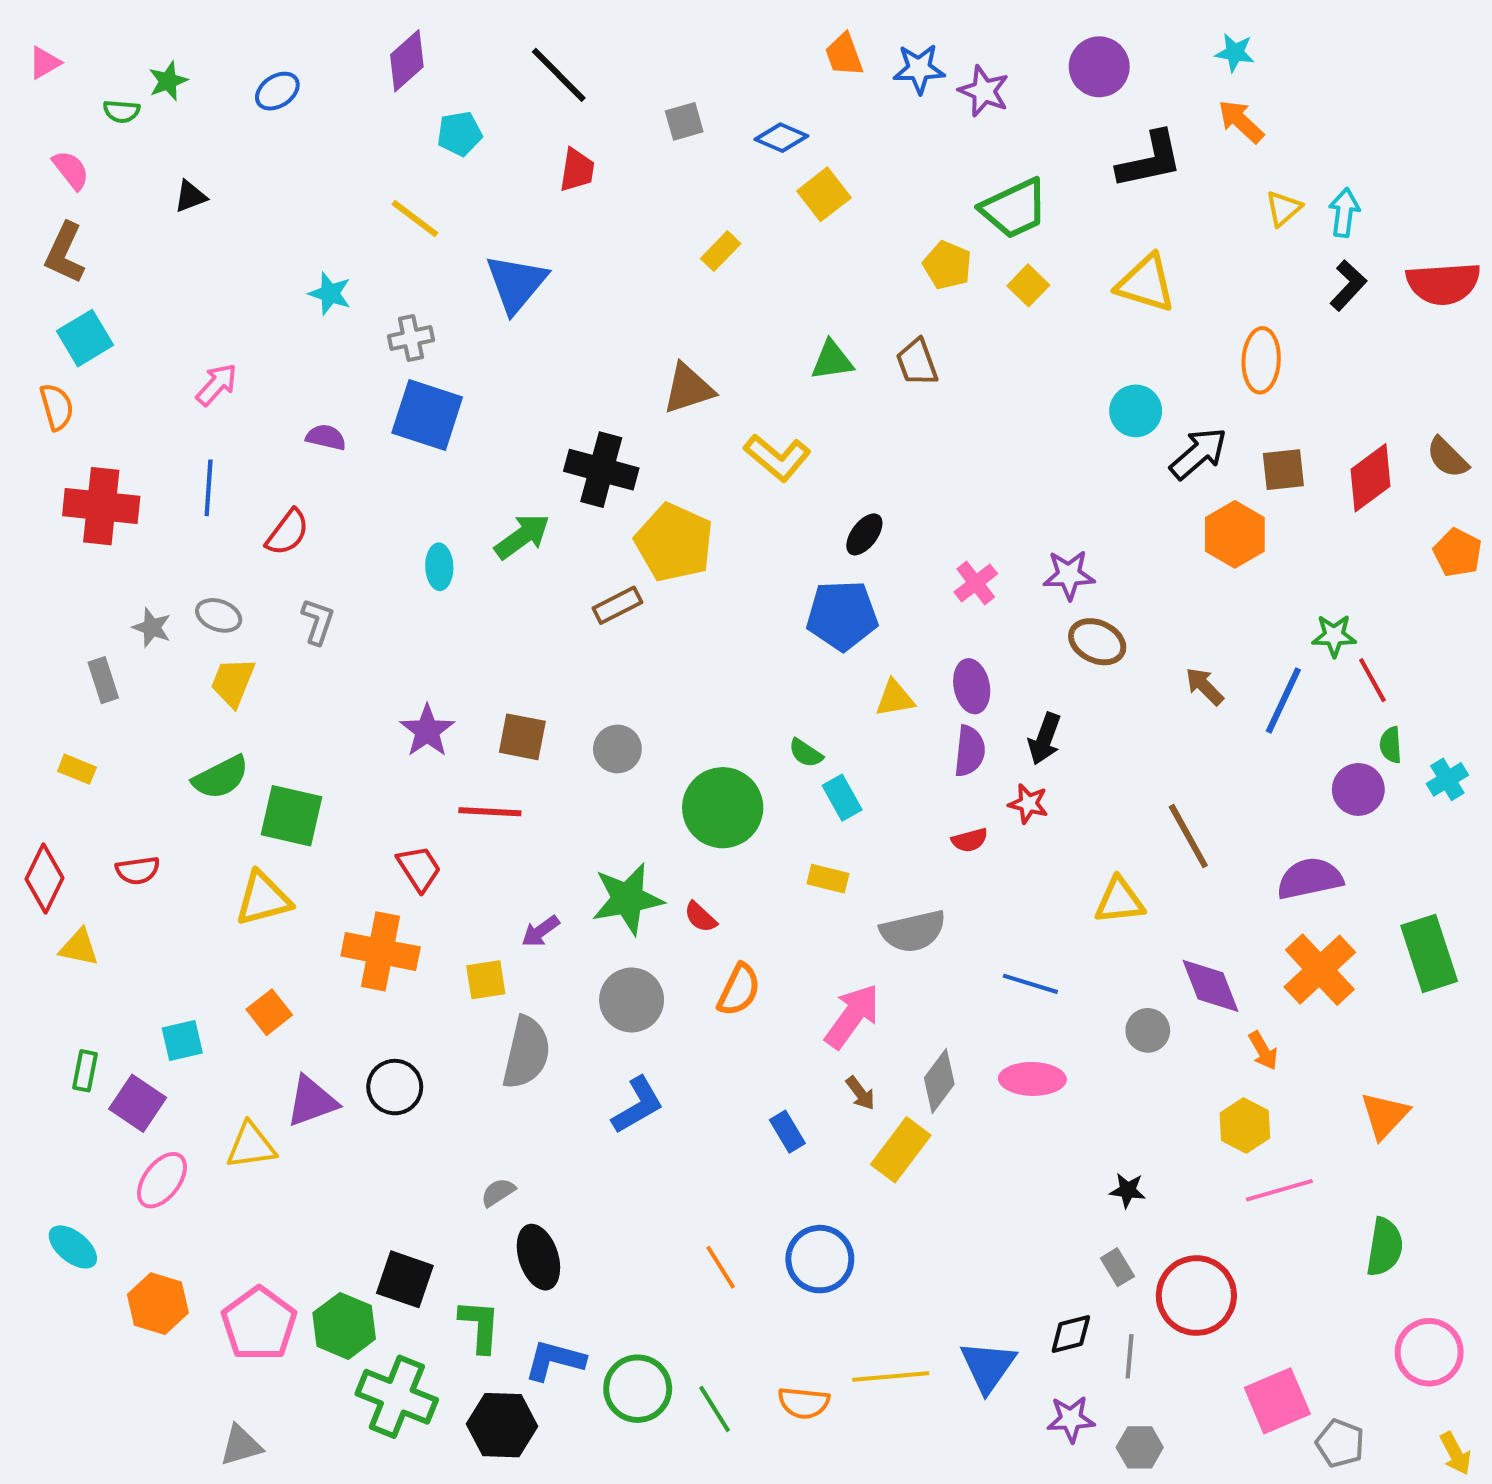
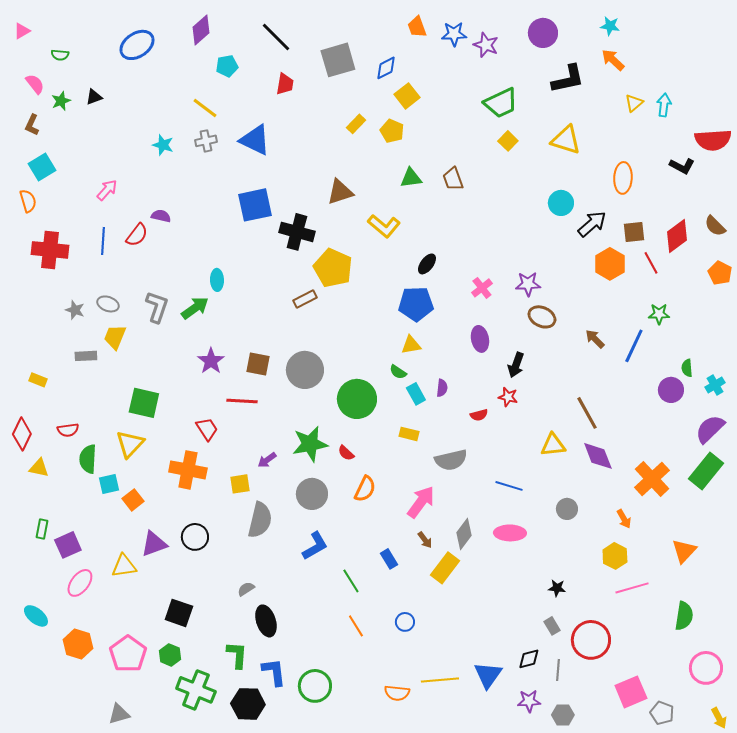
green star: (168, 81) -> (61, 101), moved
blue ellipse: (277, 91) -> (137, 45), size x1.6
gray square: (684, 121) -> (338, 60), size x1.8
blue diamond: (781, 138) -> (386, 68), turned -50
brown L-shape: (65, 253) -> (32, 125), size x0.7
yellow pentagon: (947, 265) -> (392, 131), moved
blue triangle: (516, 283) -> (255, 140), turned -44
black L-shape: (1348, 285) -> (682, 166), moved, turned 75
gray cross: (411, 338) -> (206, 141), moved
blue square: (427, 415) -> (255, 205), moved, turned -30
red semicircle: (287, 532) -> (137, 235), moved
green arrow: (522, 536) -> (195, 308), moved
gray L-shape: (318, 621) -> (157, 307), size x1.4
gray rectangle: (103, 680) -> (86, 356), moved, turned -75
red line: (1372, 680) -> (651, 263), moved
yellow triangle: (895, 698) -> (411, 345), moved
gray circle: (617, 749) -> (305, 370), size x1.6
purple semicircle: (970, 751) -> (442, 388), moved, size x0.7
green semicircle: (221, 777) -> (88, 459), moved, turned 120
purple semicircle: (1310, 879) -> (710, 429), moved, turned -32
yellow triangle: (263, 899) -> (130, 444), turned -32
green rectangle: (1429, 953) -> (706, 471), turned 57
purple diamond: (1211, 986) -> (598, 456), moved
cyan square: (182, 1040) -> (109, 484), moved
purple square: (138, 1103) -> (68, 545), turned 32
blue circle: (820, 1259) -> (405, 622), size x0.6
black square: (405, 1279) -> (179, 613), moved
green hexagon: (344, 1326) -> (170, 655), size x0.7
blue L-shape: (555, 1360) -> (274, 672), turned 68
green line: (715, 1409) -> (351, 581), moved

